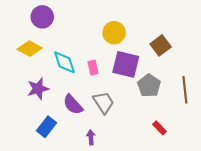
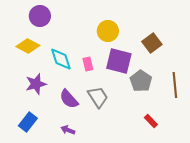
blue rectangle: (46, 127) -> (28, 122), moved
purple arrow: (91, 137) -> (68, 130), moved, turned -64

